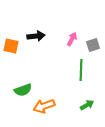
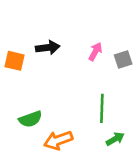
green line: (81, 70) -> (102, 108), moved

